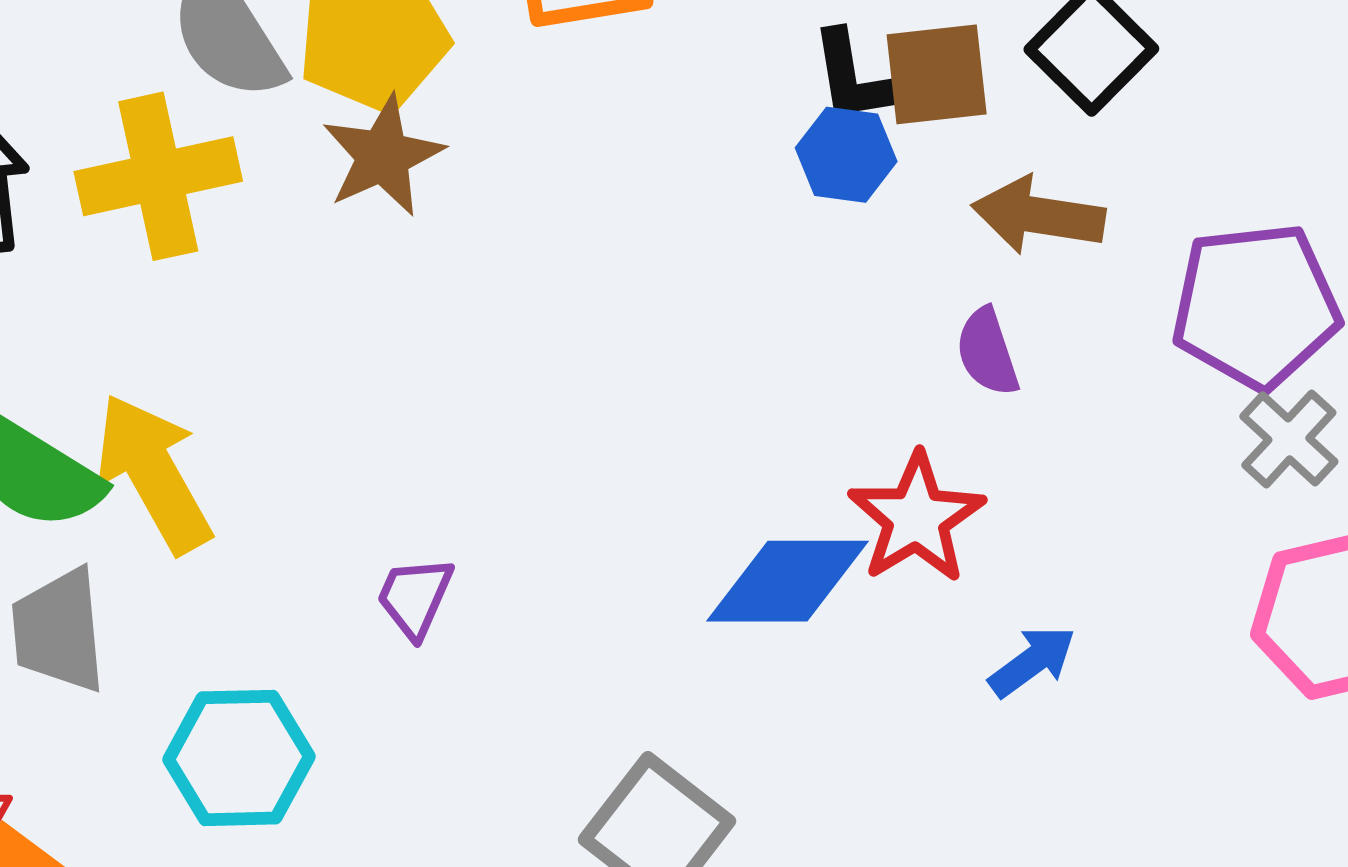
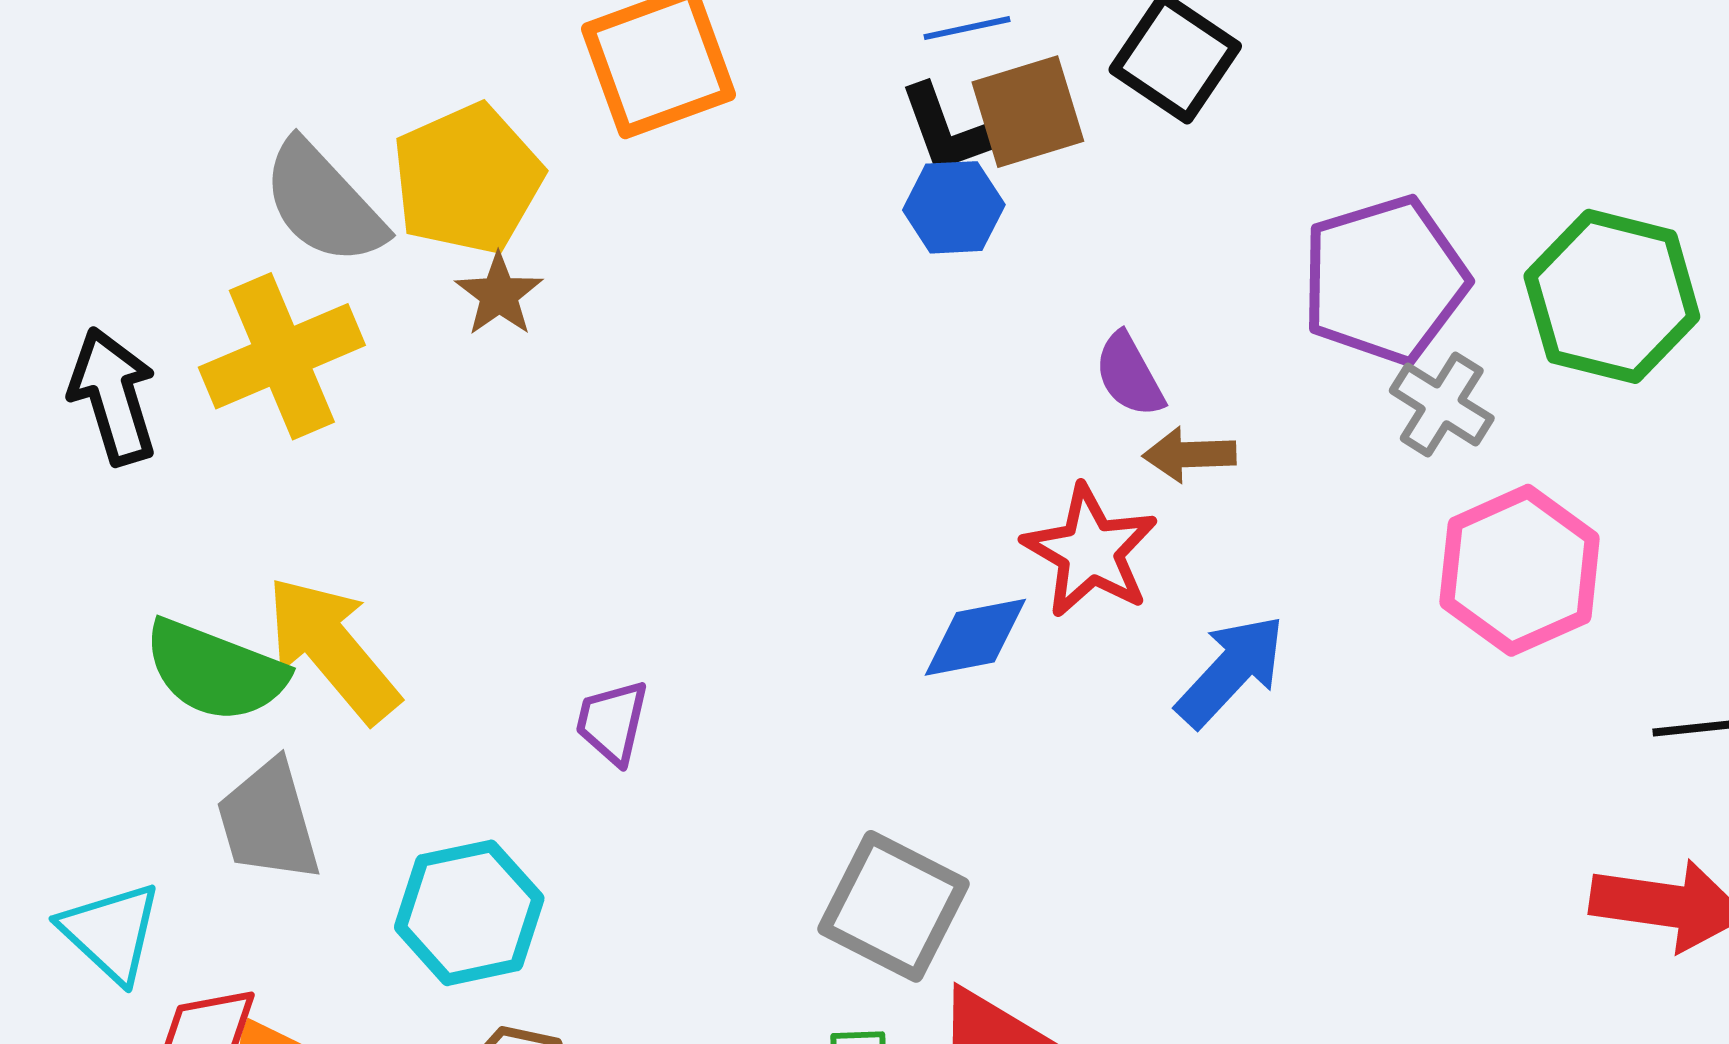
brown star: (383, 156) -> (499, 295), size x0.7
brown arrow: (1038, 215) -> (1189, 455), moved, size x0.7
blue diamond: (787, 581) -> (975, 637), size x0.7
blue arrow: (1032, 661) -> (1231, 671), size x1.4

